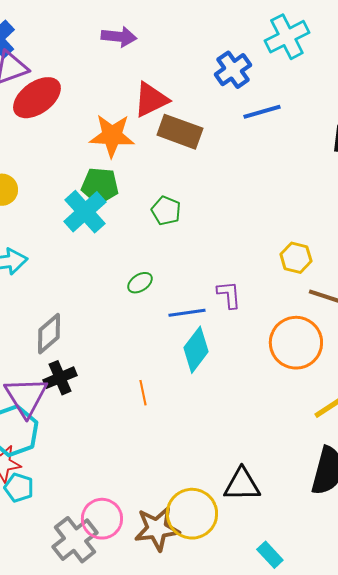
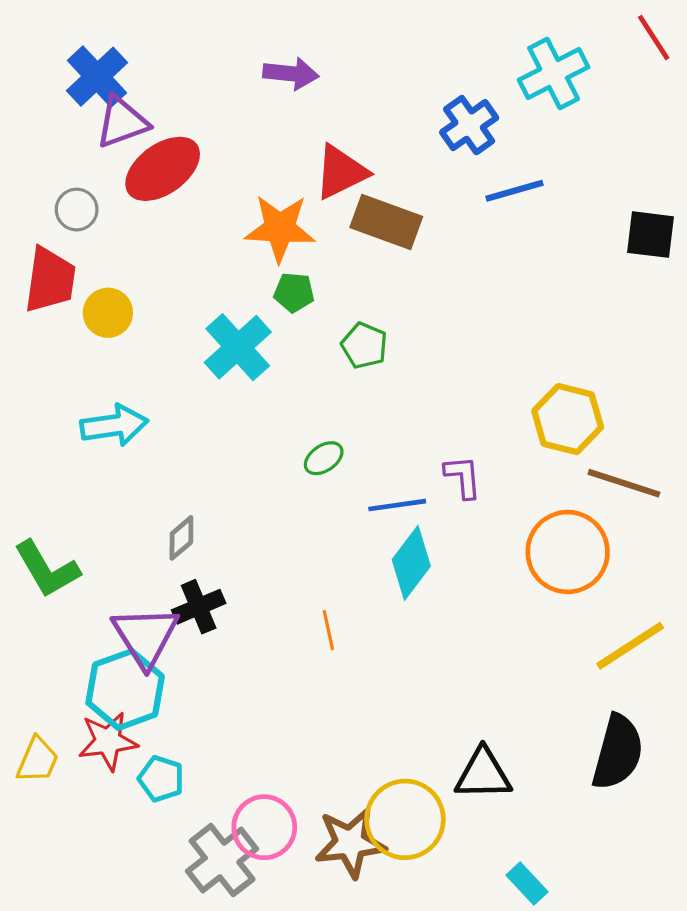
green pentagon: (100, 186) -> (294, 292), moved, size x0.7
yellow hexagon: (296, 258) -> (568, 419), size x1.4
gray diamond: (49, 334) -> (181, 538), size x0.7
cyan pentagon: (19, 488) -> (161, 779), moved

